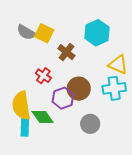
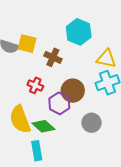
cyan rectangle: (25, 126) -> (37, 151), moved

